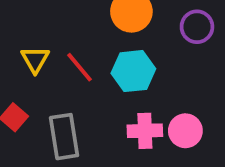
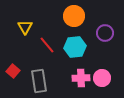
purple circle: (197, 27) -> (105, 33), moved
yellow triangle: (35, 60) -> (25, 27), moved

